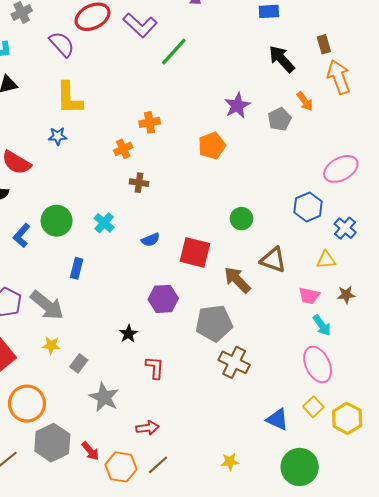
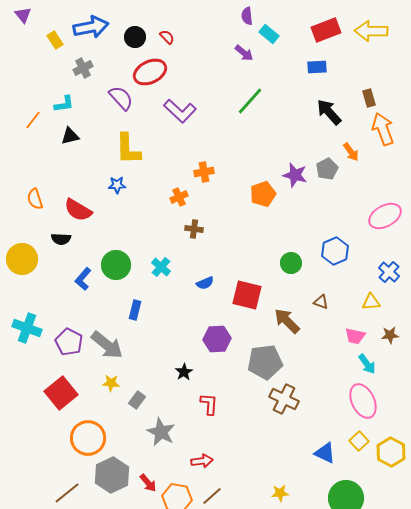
purple L-shape: (140, 25) -> (180, 111), moved
green line: (174, 52) -> (250, 101), moved
purple star: (237, 106) -> (295, 175), moved, turned -30
blue hexagon: (308, 207) -> (335, 251), moved
brown triangle: (273, 260) -> (321, 302), size x0.6

